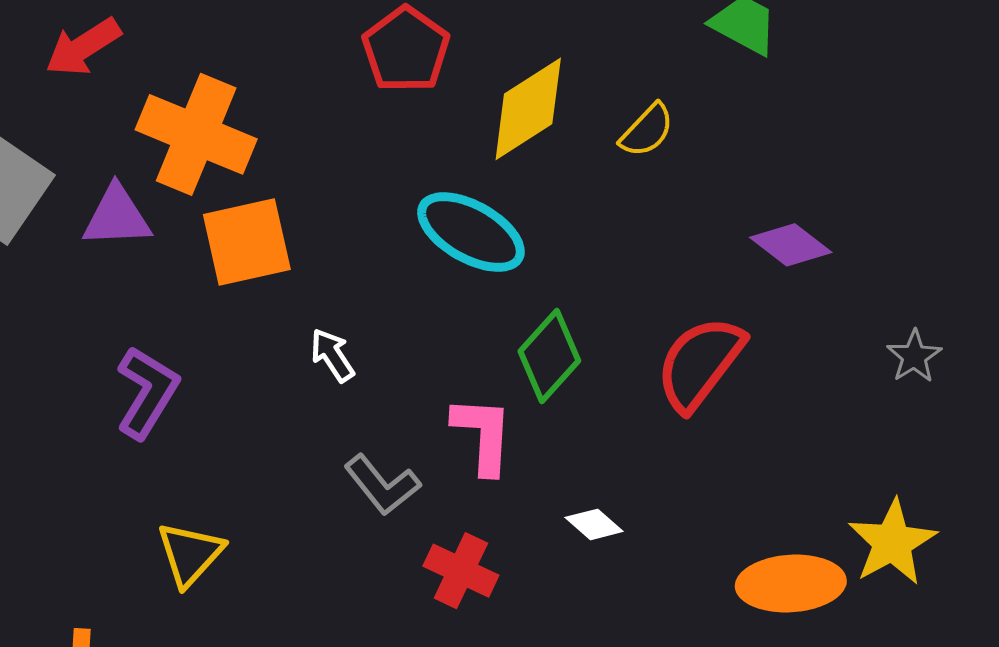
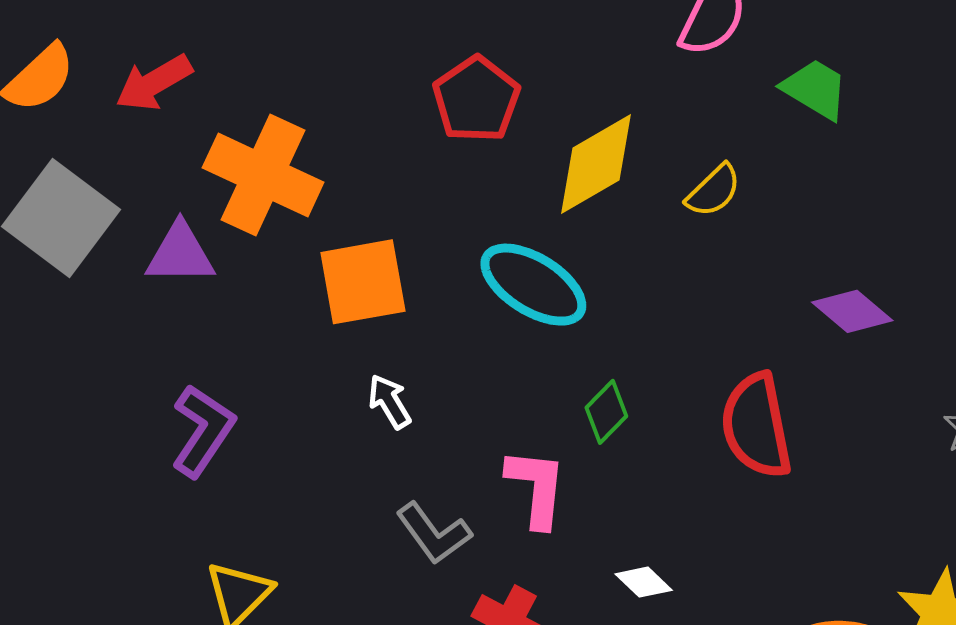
orange square: (247, 242) -> (363, 282), moved
green diamond: (549, 356) -> (606, 412), size x0.7
red semicircle: (700, 363) -> (756, 426), turned -51

